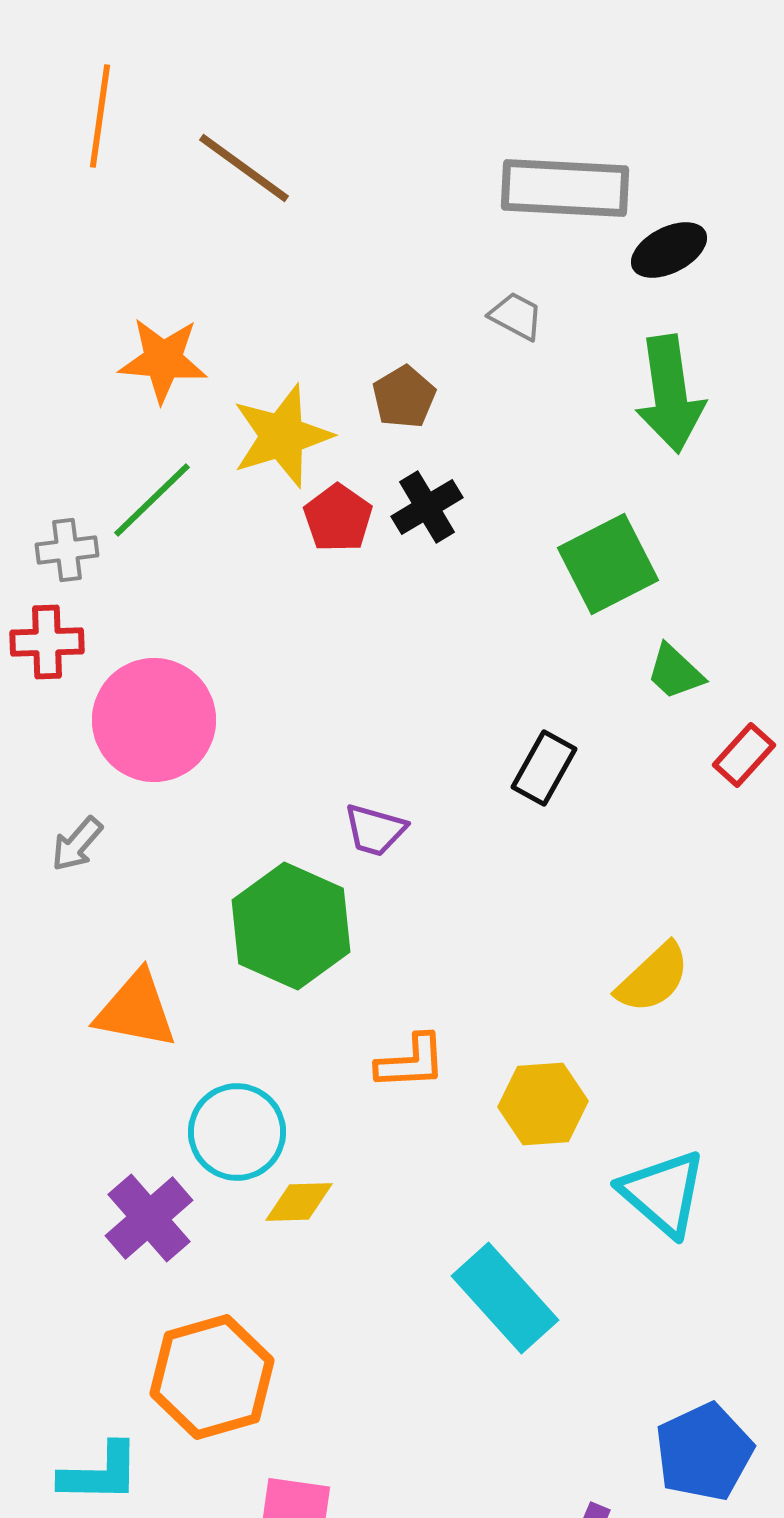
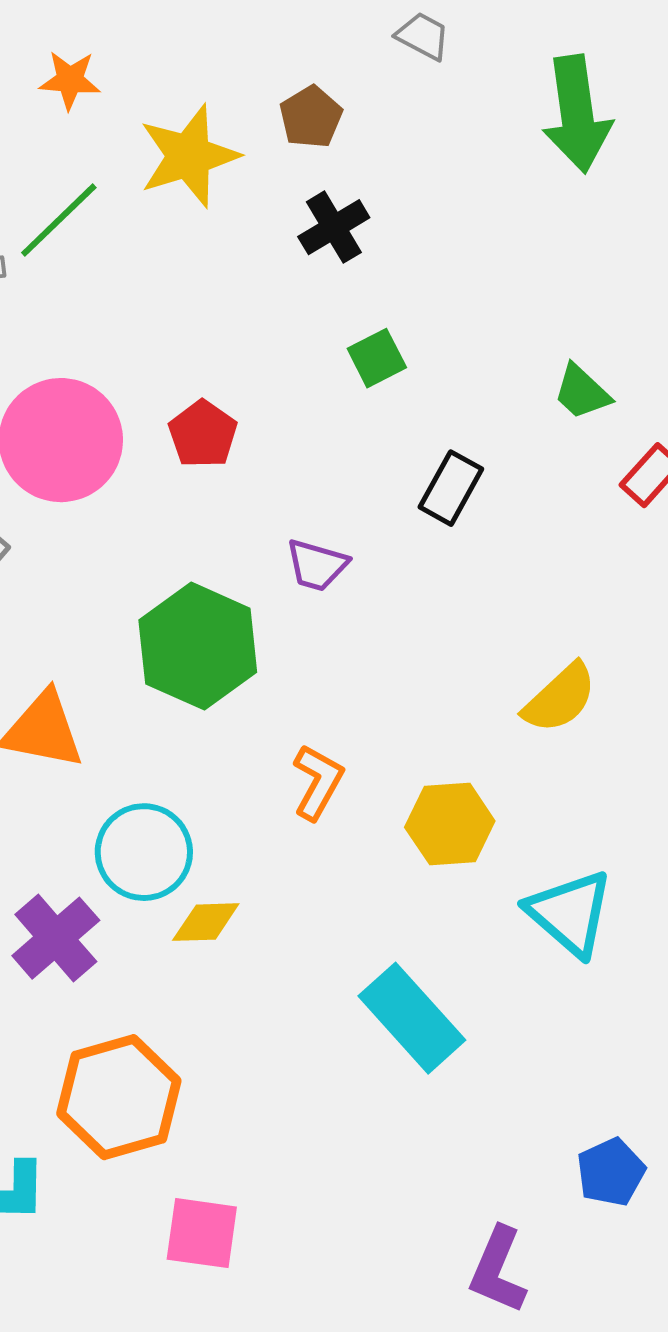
orange star: (163, 360) -> (70, 80), size x0.7
red pentagon: (338, 518) -> (203, 434), moved
green square: (608, 564) -> (377, 358), moved, size x0.6
purple trapezoid: (375, 830) -> (317, 565), moved
orange L-shape: (411, 1062) -> (318, 782), turned -58
blue pentagon: (704, 1452) -> (611, 1172), size x0.7

